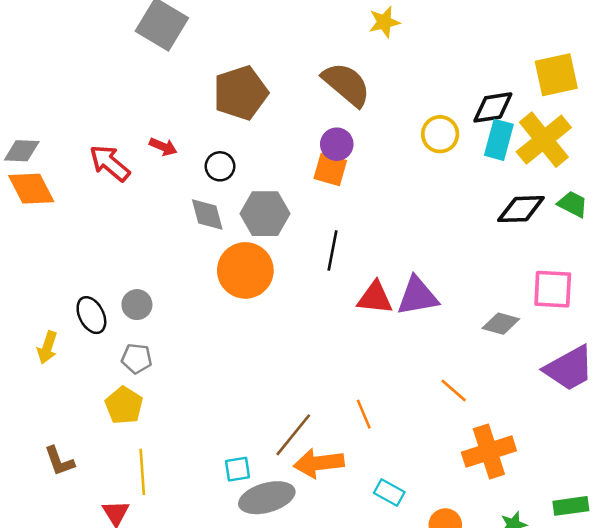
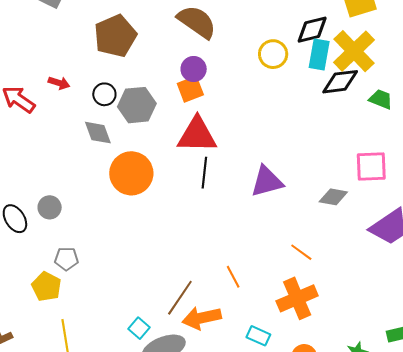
orange square: (330, 170) -> (190, 89), turned -32
black diamond: (521, 209) -> (340, 82), moved
gray hexagon: (265, 214) -> (137, 105), moved
black line: (332, 251) -> (204, 173), moved
red triangle: (375, 298) -> (197, 135), moved, size x1.4
gray pentagon: (137, 359) -> (66, 259), moved
orange cross: (489, 452) -> (297, 298), moved
cyan square: (238, 469) -> (139, 328), turned -35

